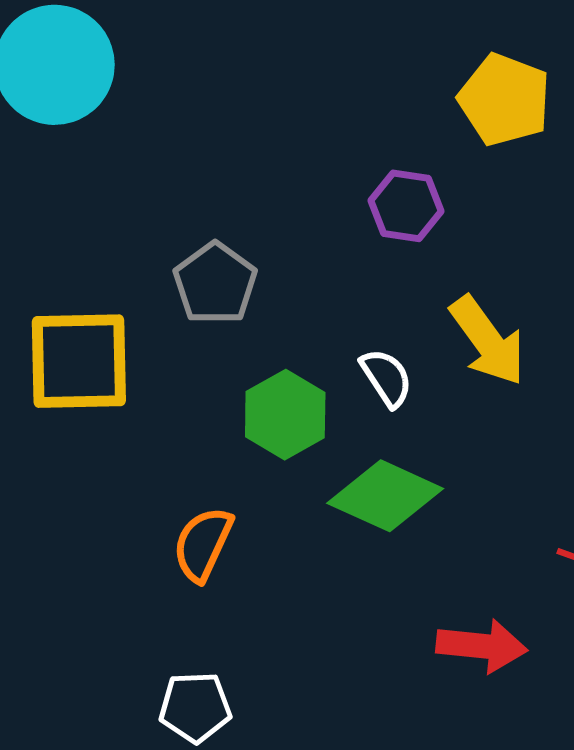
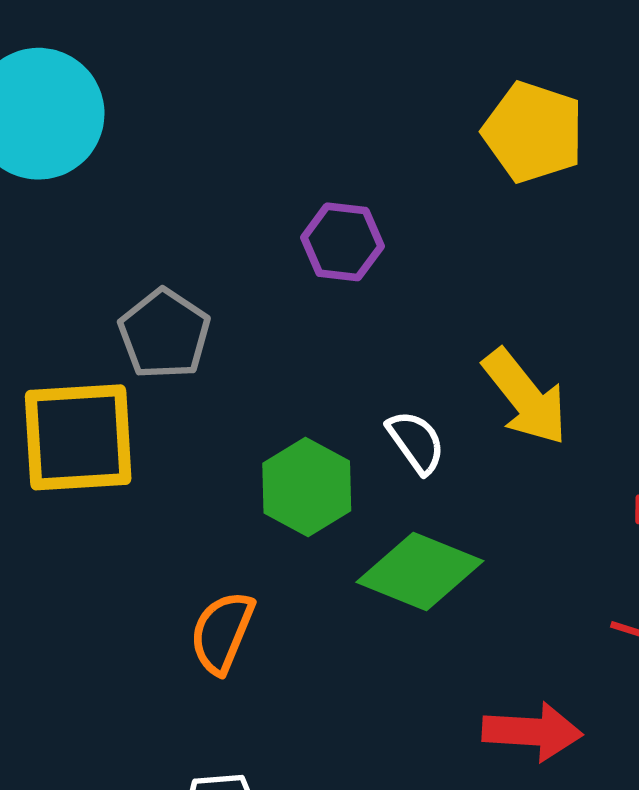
purple hexagon: (406, 206) -> (342, 242), moved
gray pentagon: (215, 283) -> (164, 334), moved

